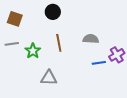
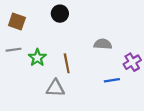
brown line: (59, 43) -> (67, 63), moved
blue line: (99, 63) -> (112, 80), moved

